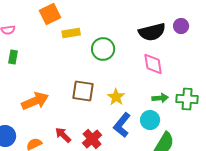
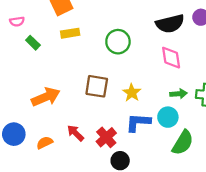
yellow rectangle: (71, 33) -> (70, 33), moved
green rectangle: (13, 57) -> (33, 43), moved, turned -56
blue L-shape: (122, 125) -> (138, 122), turned 55

